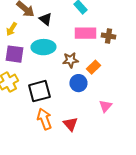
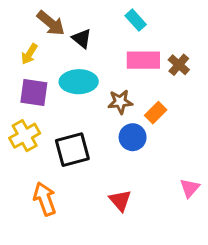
brown cross: (108, 36) -> (179, 65), turned 32
pink triangle: (105, 106) -> (190, 188), moved
orange arrow: (44, 119) -> (45, 199), moved

